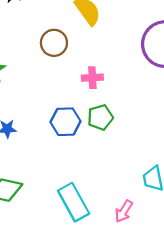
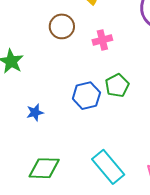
pink cross: (92, 78) -> (102, 40), moved

